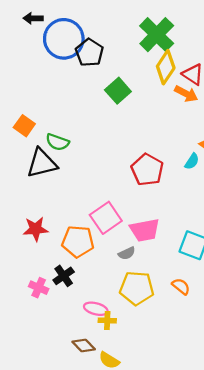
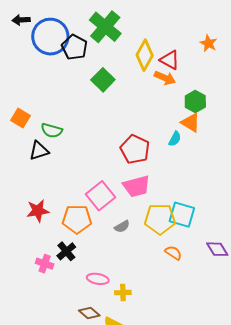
green cross: (157, 35) -> (105, 27), moved
black triangle: (42, 163) -> (39, 151), size x0.7
pink trapezoid: (145, 230) -> (136, 186), moved
yellow pentagon: (137, 288) -> (160, 219), moved
yellow cross: (107, 320) -> (123, 293), moved

